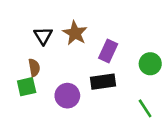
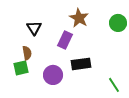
brown star: (75, 33) -> (79, 18), moved
purple rectangle: (108, 51) -> (65, 40), moved
green circle: (150, 64) -> (118, 23), moved

